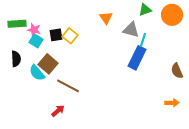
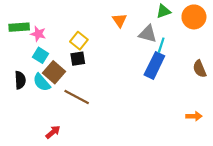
black square: (56, 35) -> (78, 59), moved
cyan square: (36, 41) -> (41, 55), moved
black semicircle: (16, 59) -> (20, 80), moved
brown semicircle: (177, 71) -> (200, 69), moved
red arrow: (58, 111) -> (53, 132), moved

